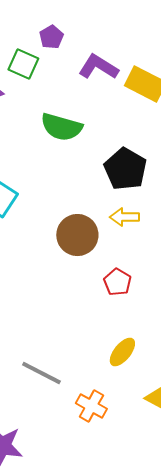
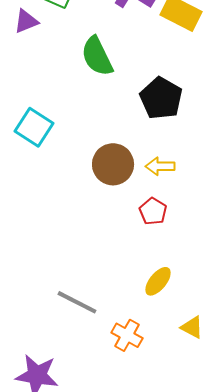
green semicircle: (61, 127) -> (97, 56), turned 48
yellow arrow: (124, 217) -> (160, 166), moved

